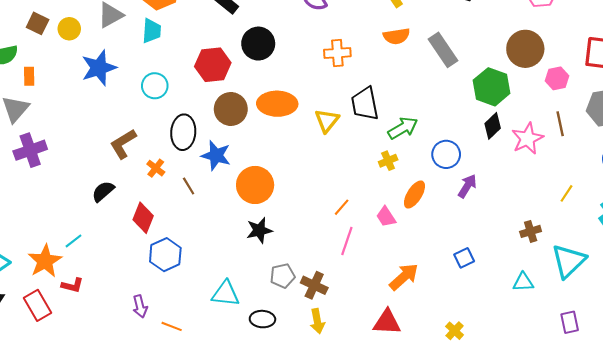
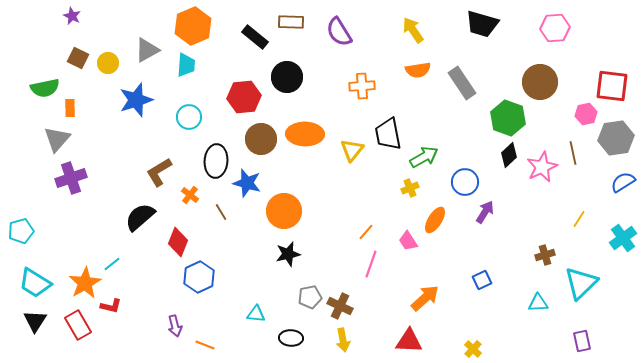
pink hexagon: (557, 78) -> (586, 114), moved
black semicircle: (103, 191) -> (140, 217), size x1.4
cyan triangle: (225, 294) -> (256, 314), size x0.7

